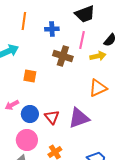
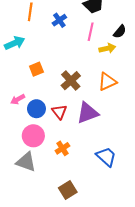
blue cross: (52, 29) -> (59, 20), turned -32
brown cross: (63, 56) -> (71, 81), moved, turned 30
orange square: (30, 76) -> (36, 69), turned -32

